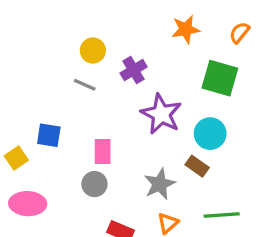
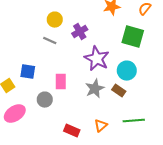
gray circle: (94, 184) -> (45, 100), moved
gray star: (160, 184) -> (95, 89), moved
pink ellipse: (28, 204) -> (15, 114), turned -35

